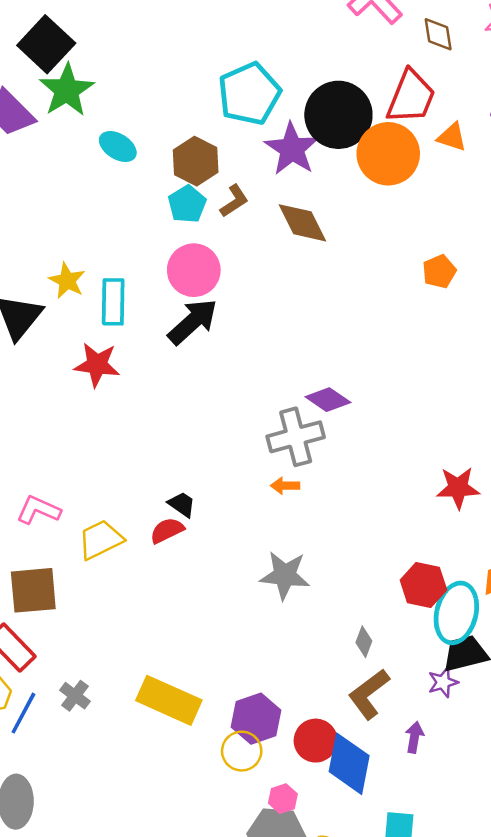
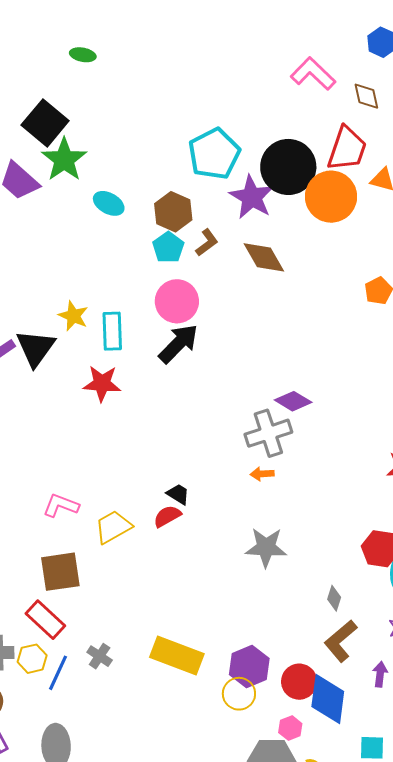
pink hexagon: (283, 799) -> (290, 728), moved

